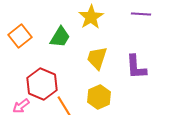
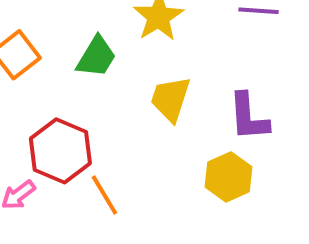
yellow hexagon: (99, 97) -> (228, 177), moved

